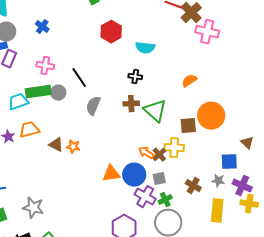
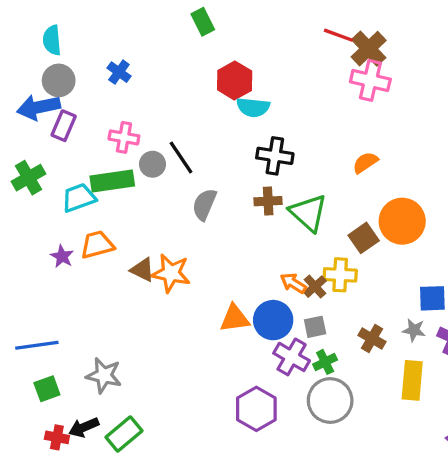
pink cross: (207, 32) -> (370, 80), moved
cyan semicircle: (145, 48) -> (253, 107), moved
black cross: (135, 77) -> (275, 156), size x1.5
gray circle: (58, 93) -> (152, 164), moved
brown square: (188, 126) -> (364, 238), turned -30
orange star: (73, 147) -> (171, 273), size x1.6

